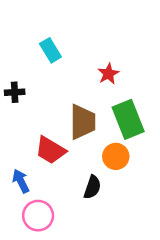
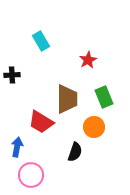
green rectangle: (128, 119) -> (104, 97), size x0.7
blue arrow: (21, 181) -> (17, 147), turned 36

